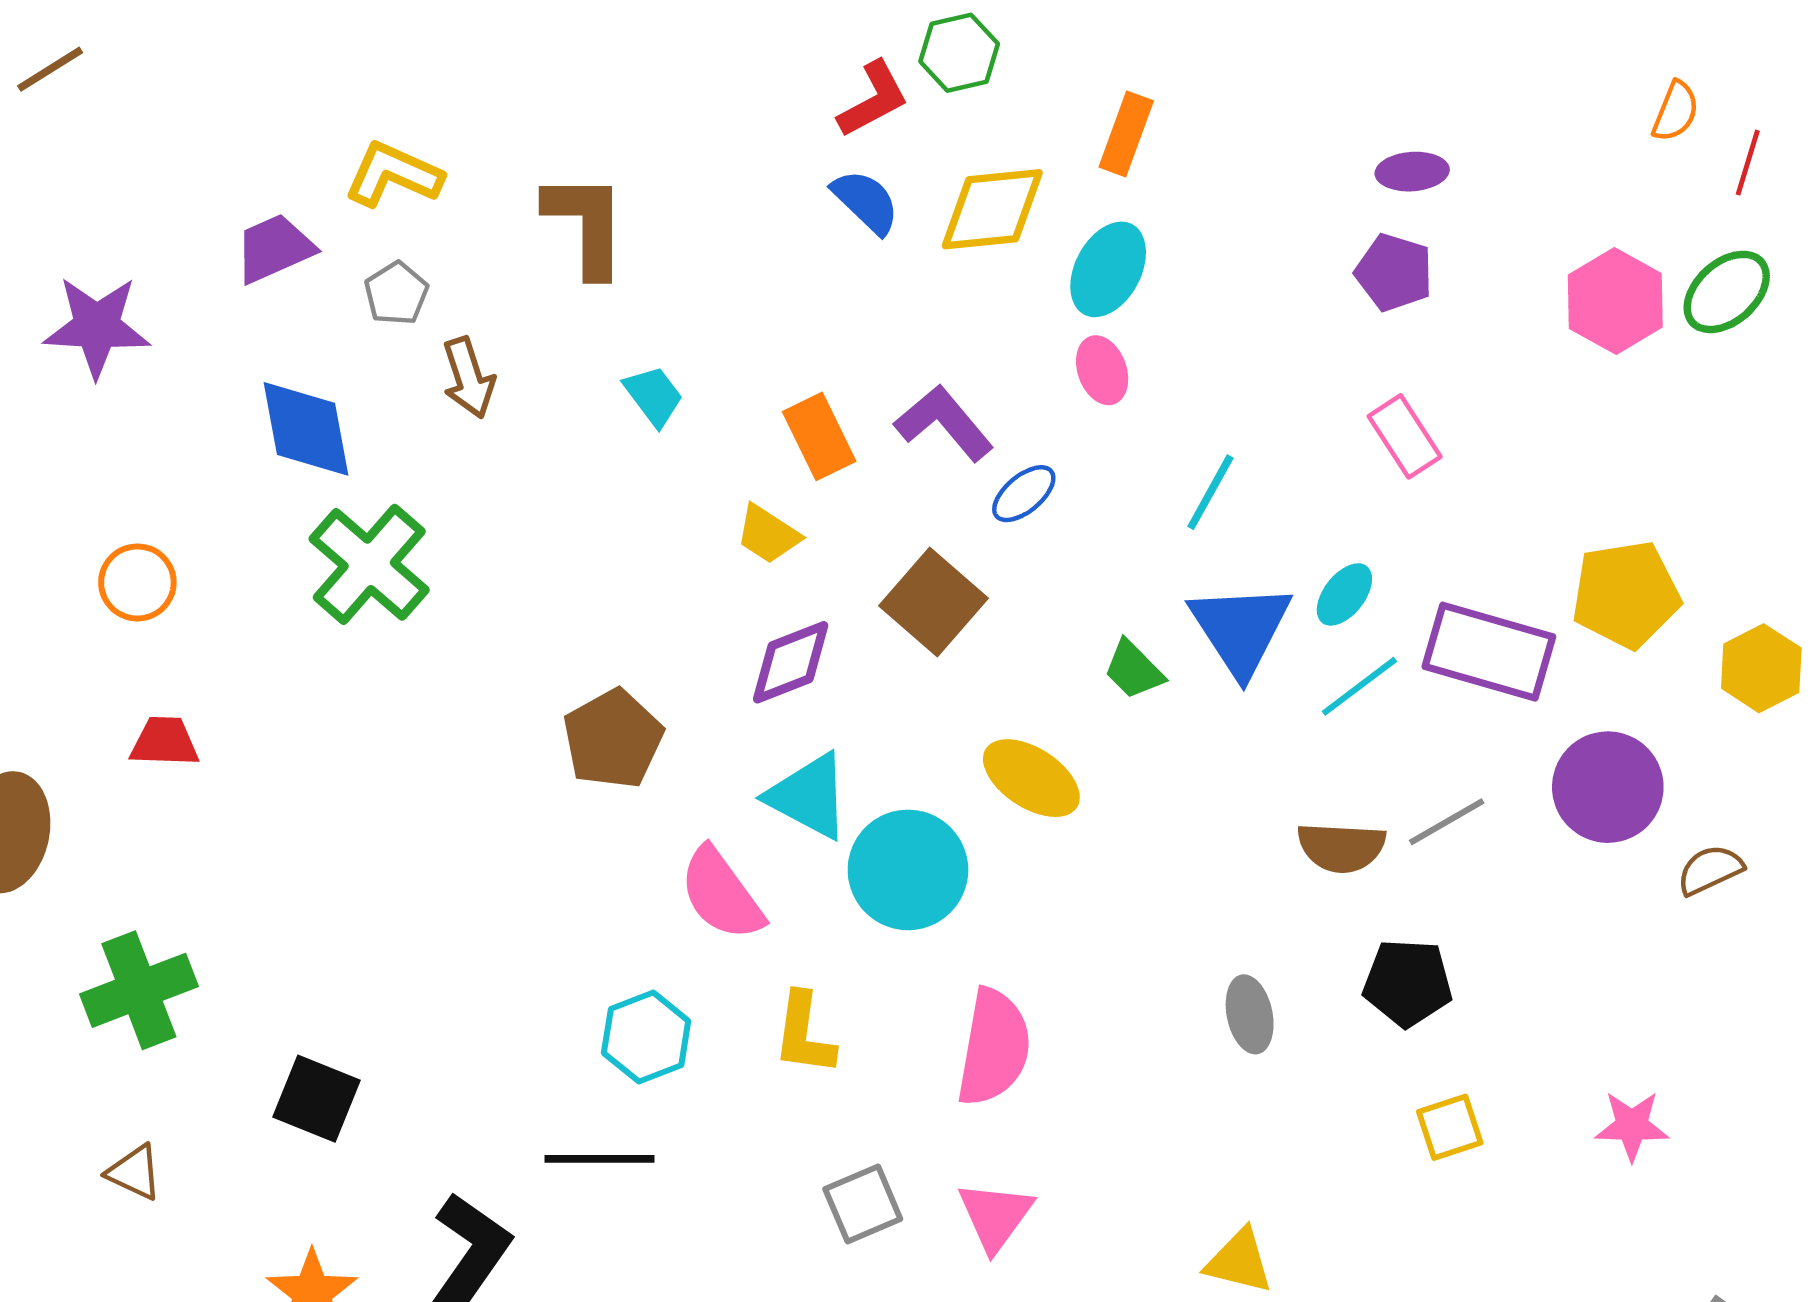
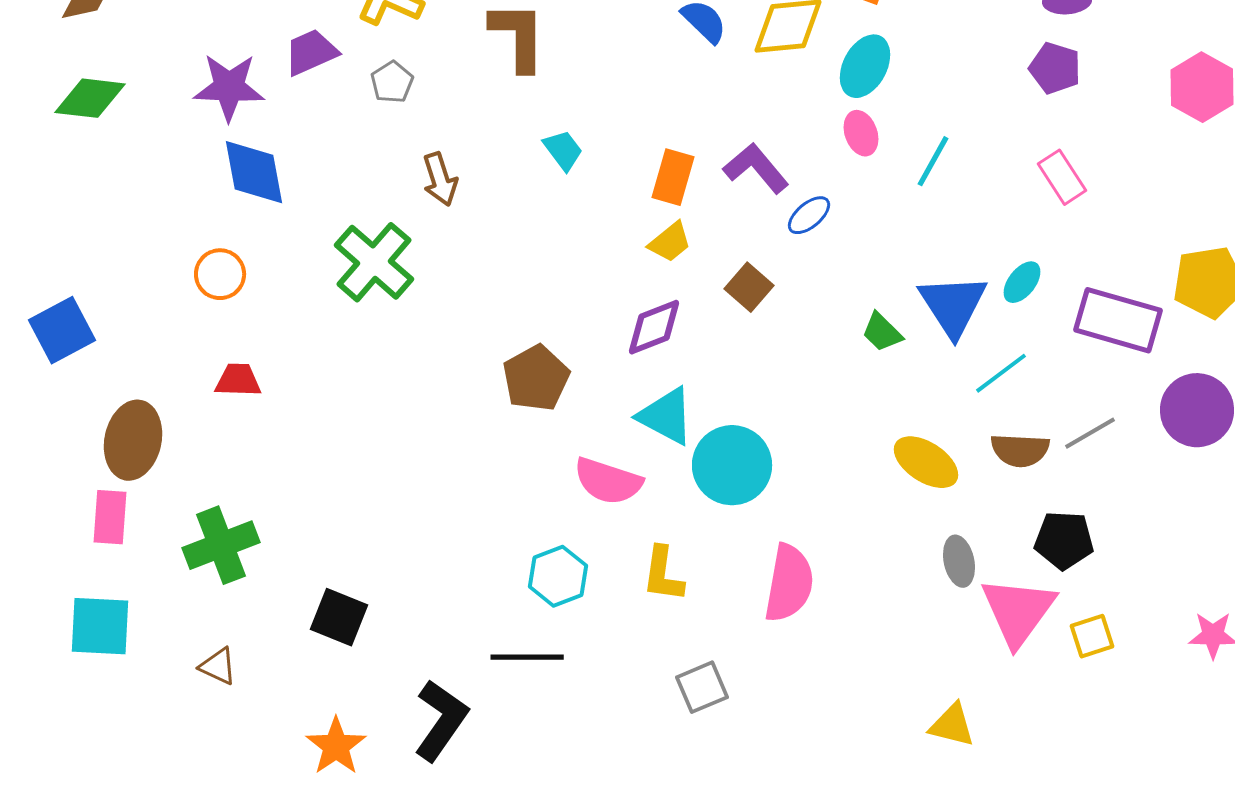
purple star: (97, 327) -> (229, 87), moved
brown arrow: (468, 378) -> (440, 179), moved
blue diamond: (306, 429) -> (254, 172), moved
orange rectangle: (819, 436) -> (673, 177), turned 42
cyan line: (1210, 492) -> (933, 161), moved
yellow trapezoid: (768, 534) -> (670, 242), moved, turned -72
brown square: (934, 602) -> (749, 287), size x0.7
cyan line: (1359, 686) -> (1001, 373), moved
yellow ellipse: (1031, 778) -> (926, 462), moved
pink semicircle: (721, 894) -> (608, 481), turned -36
pink triangle: (995, 1216) -> (1018, 611), moved, size x1.5

